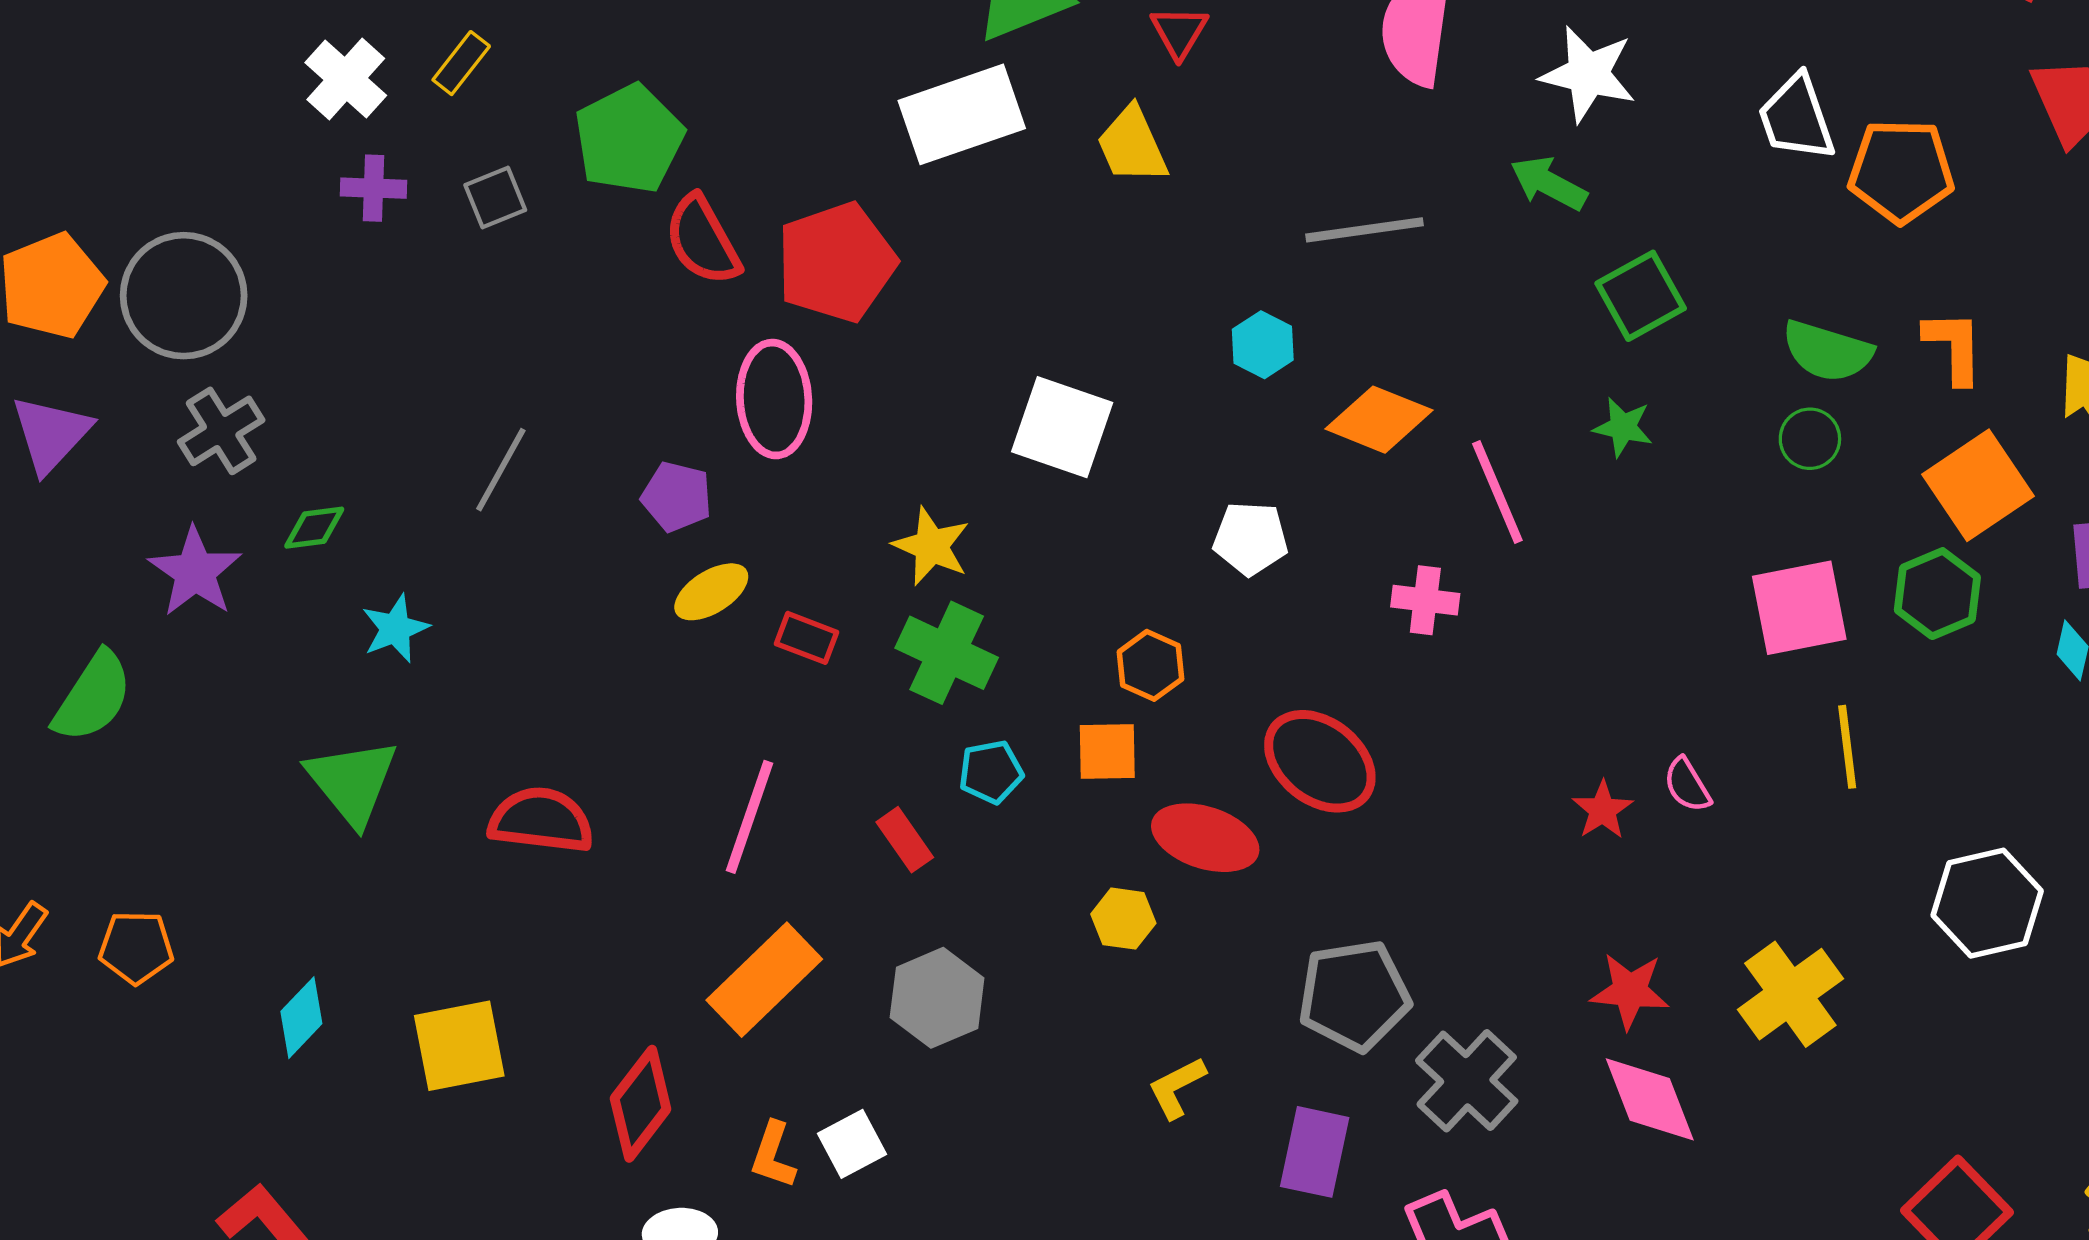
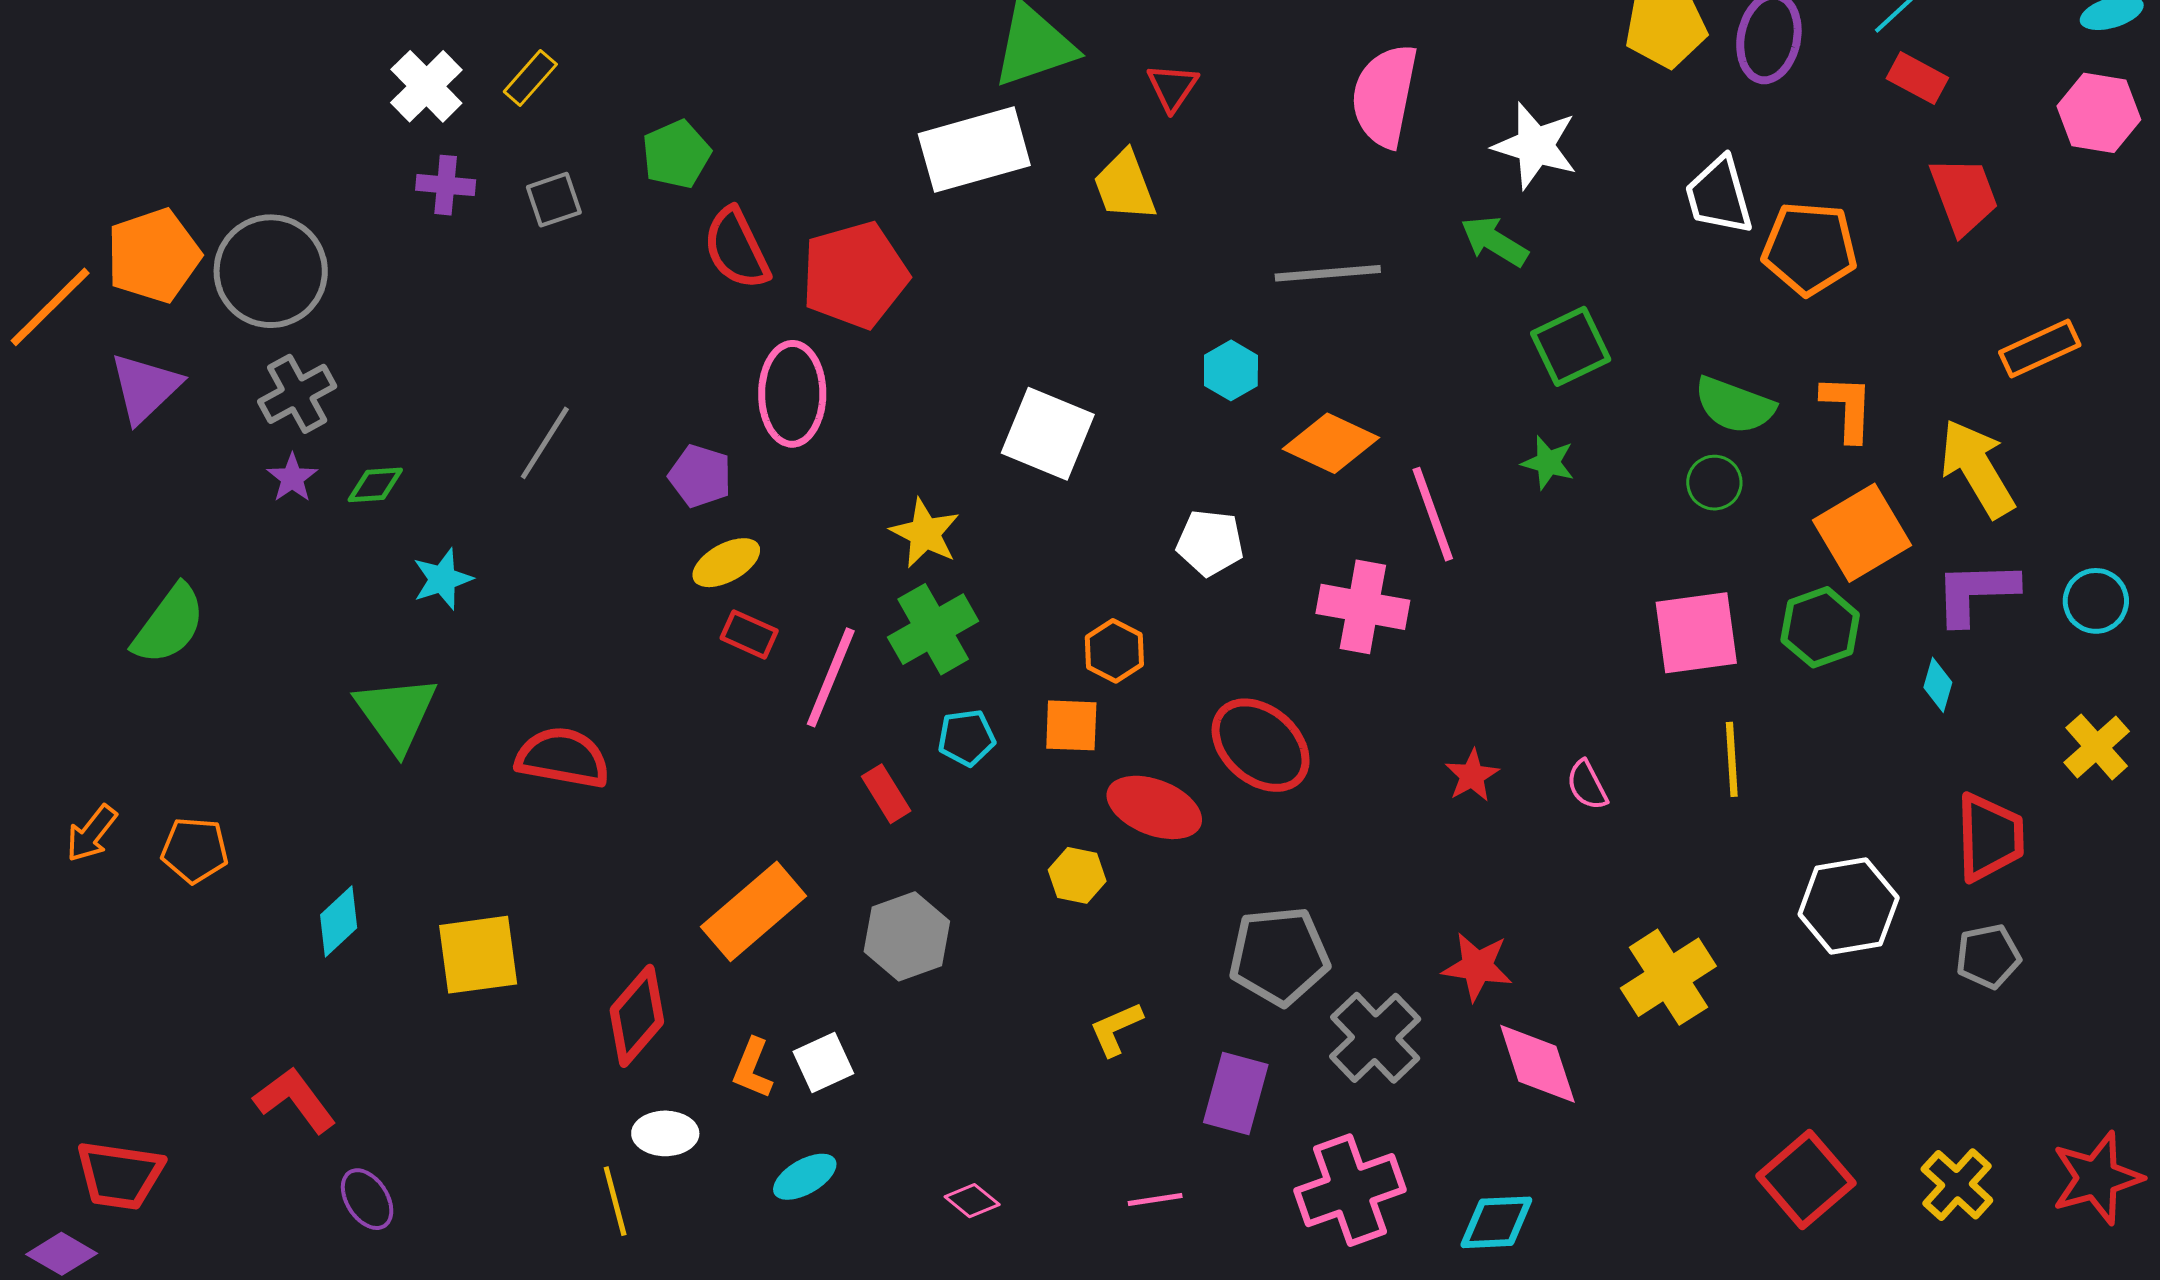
green pentagon: (629, 139) -> (676, 154), size x0.7
purple star: (195, 572) -> (292, 478), moved, size x0.6
pink cross: (1425, 600) -> (1363, 607), size x1.5
red rectangle: (807, 638) -> (749, 634), moved
green cross: (947, 653) -> (933, 629), turned 32
red star: (1603, 810) -> (1472, 776), moved
pink line: (749, 817) -> (831, 677), moved
red star: (1630, 991) -> (1477, 967), moved

